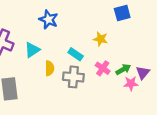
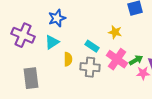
blue star: (48, 20) -> (57, 18), moved, turned 30
pink cross: (103, 68) -> (117, 59), size x1.5

